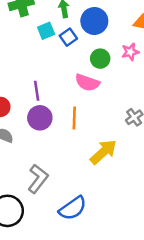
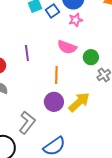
pink star: (130, 52) -> (76, 20), moved
green circle: (100, 59) -> (91, 57), moved
purple circle: (40, 118) -> (54, 102), moved

